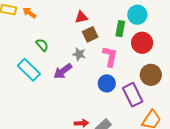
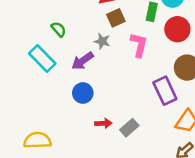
blue circle: (107, 83) -> (83, 93), moved

